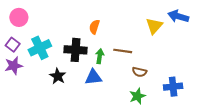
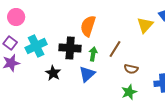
orange semicircle: (94, 27) -> (88, 26), size x1.5
brown line: (123, 51) -> (115, 49), turned -66
blue triangle: (93, 77) -> (87, 74), turned -36

